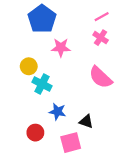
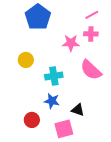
pink cross: (101, 38) -> (91, 34), turned -32
pink star: (61, 48) -> (71, 43), moved
cyan cross: (42, 84) -> (54, 76), moved, turned -36

